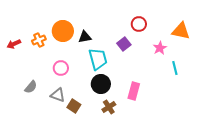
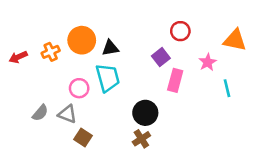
cyan trapezoid: (98, 59) -> (108, 78), moved
black circle: (101, 84) -> (145, 113), moved
pink rectangle: (134, 91) -> (175, 80), moved
gray triangle: (58, 95) -> (67, 114), moved
brown square: (74, 106) -> (83, 137), moved

